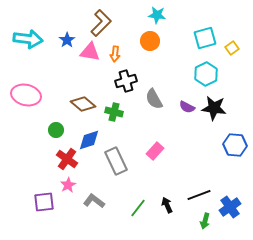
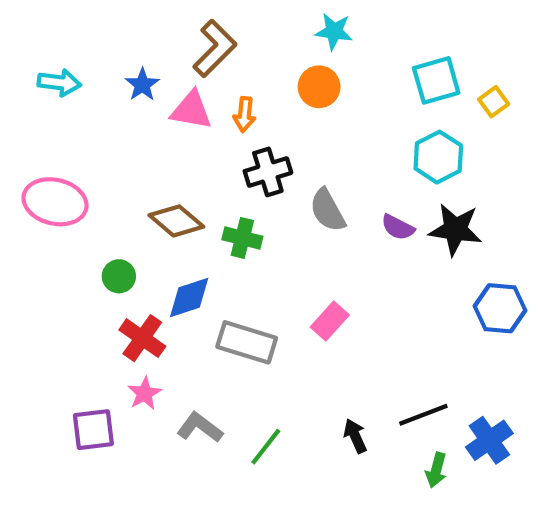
cyan arrow: (28, 39) -> (59, 83), size x0.7
gray rectangle: (116, 161) -> (247, 342), turned -48
green line: (138, 208) -> (266, 447), moved

